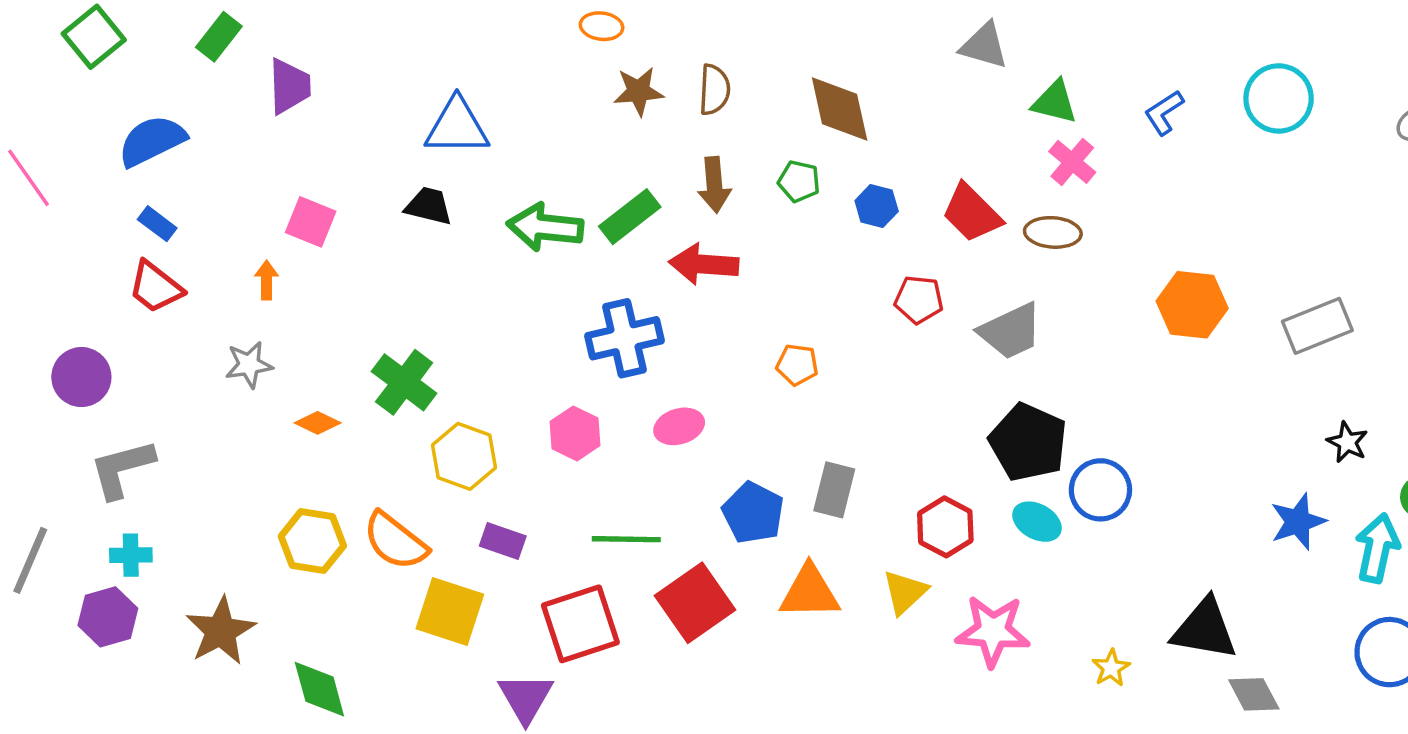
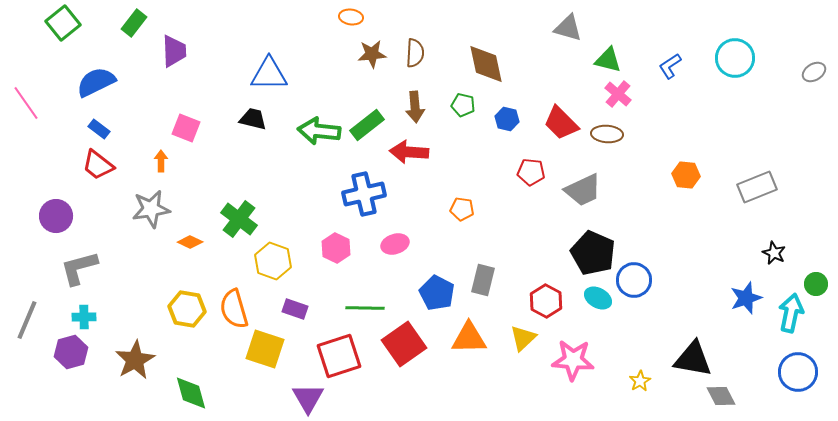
orange hexagon: (1192, 305) -> (686, 175), size x0.7
gray star: (249, 365) -> (151, 209), size x1.4
orange semicircle: (395, 541) -> (234, 309), turned 36

